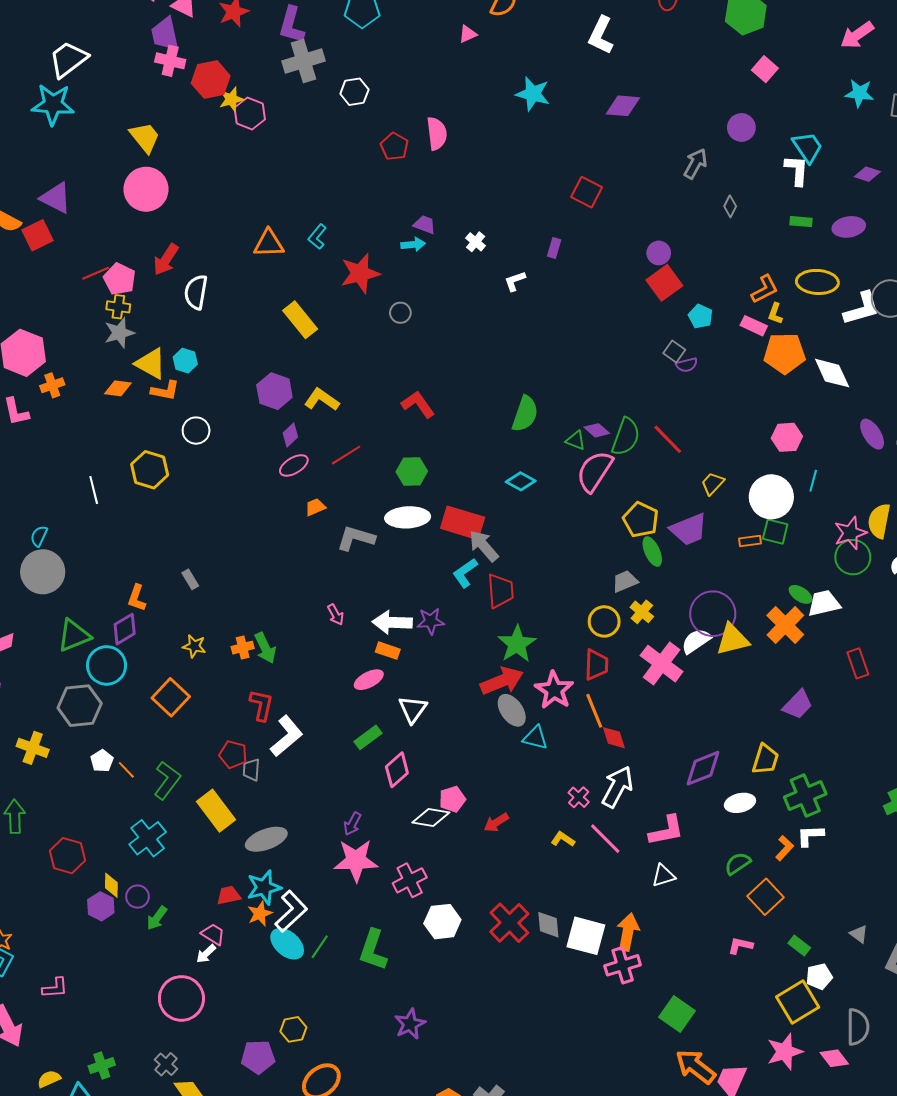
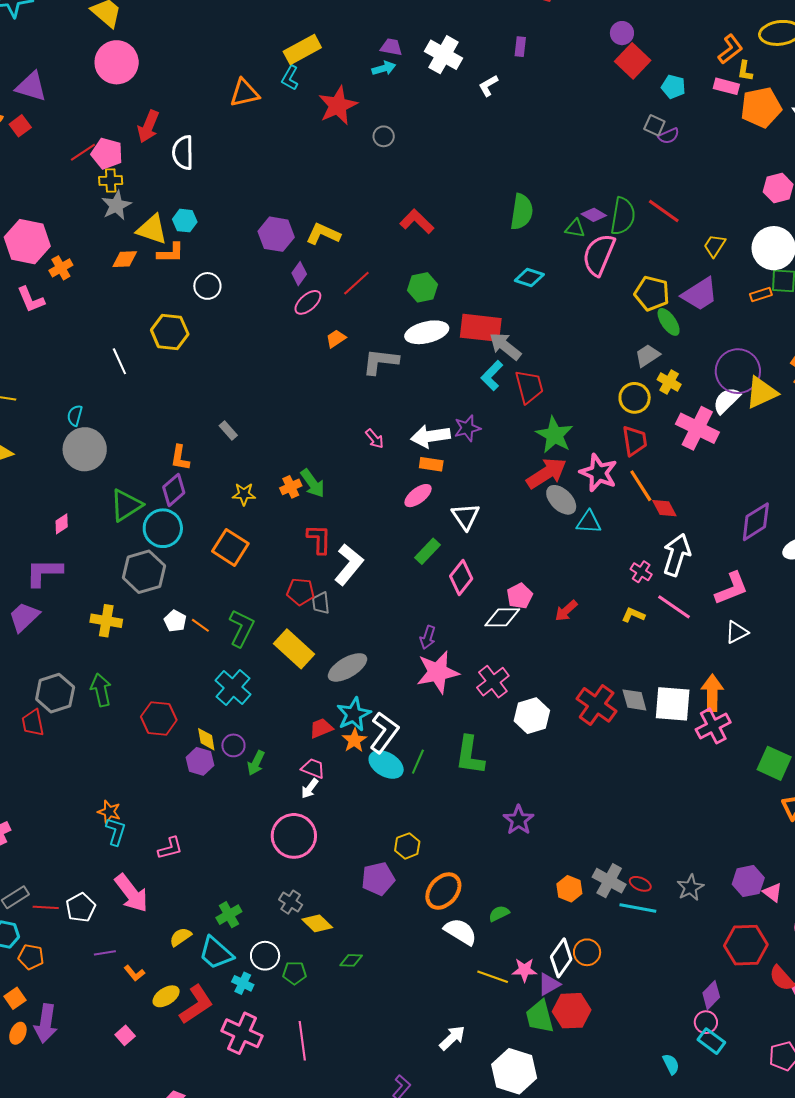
red square: (38, 235) -> (20, 126), size x0.7
white cross: (476, 242) -> (443, 55), size x1.8
yellow rectangle: (300, 320) -> (302, 49), moved, turned -69

